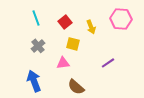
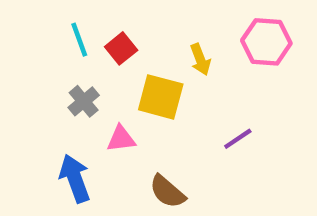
red square: (65, 22) -> (121, 48), moved
yellow square: (73, 44) -> (161, 97), size x1.5
pink triangle: (63, 63) -> (121, 139), moved

